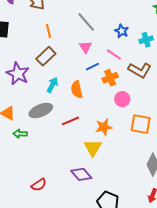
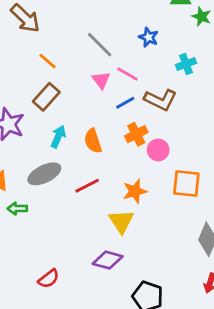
orange line: (48, 31) -> (48, 61), turned -32
blue star: (122, 31) -> (149, 37), moved
pink line: (114, 54) -> (127, 74), moved
blue line: (92, 67) -> (125, 103), moved
brown L-shape: (140, 70) -> (160, 100), moved
orange cross: (110, 78) -> (136, 134), moved
purple diamond: (81, 174) -> (108, 260), turned -30

